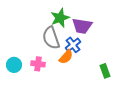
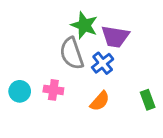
green star: (60, 18) -> (84, 25), turned -30
orange semicircle: (66, 57) -> (100, 101), moved

